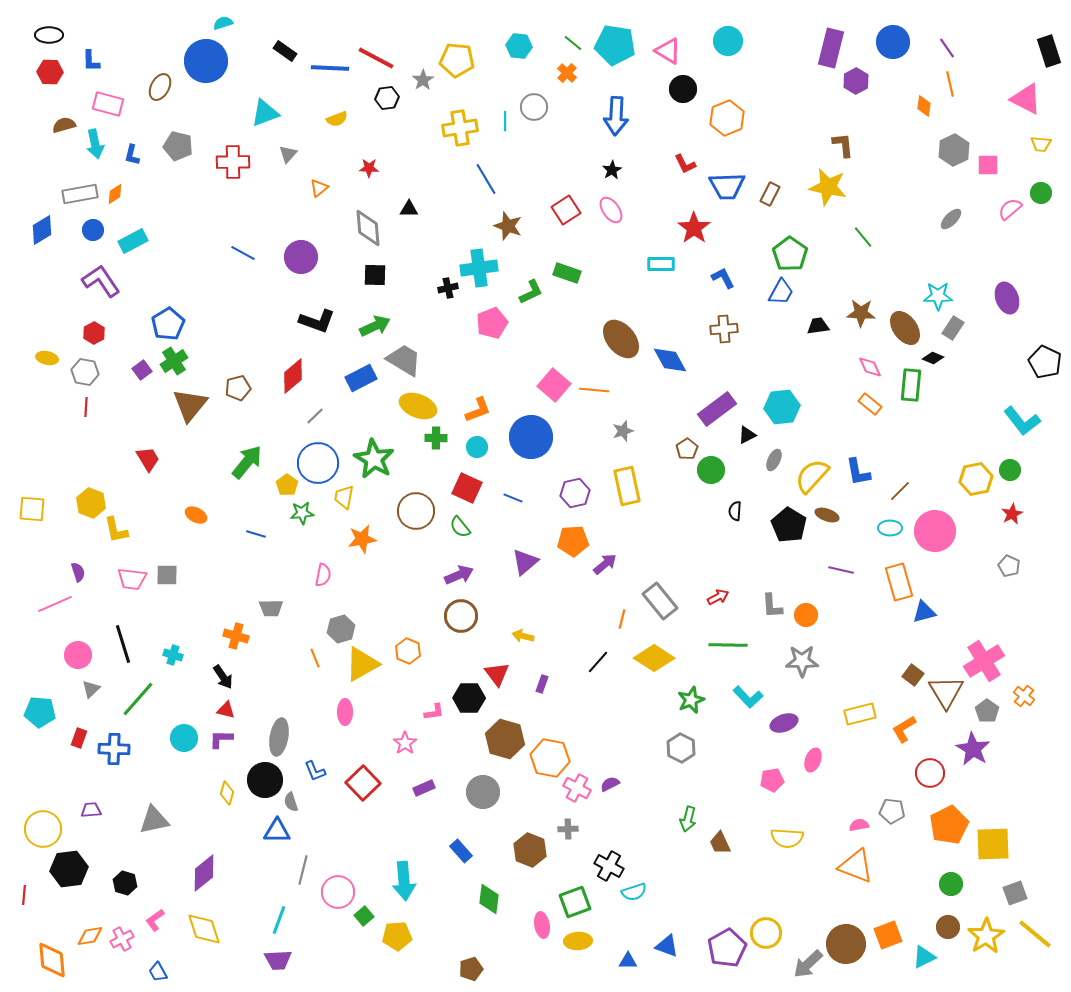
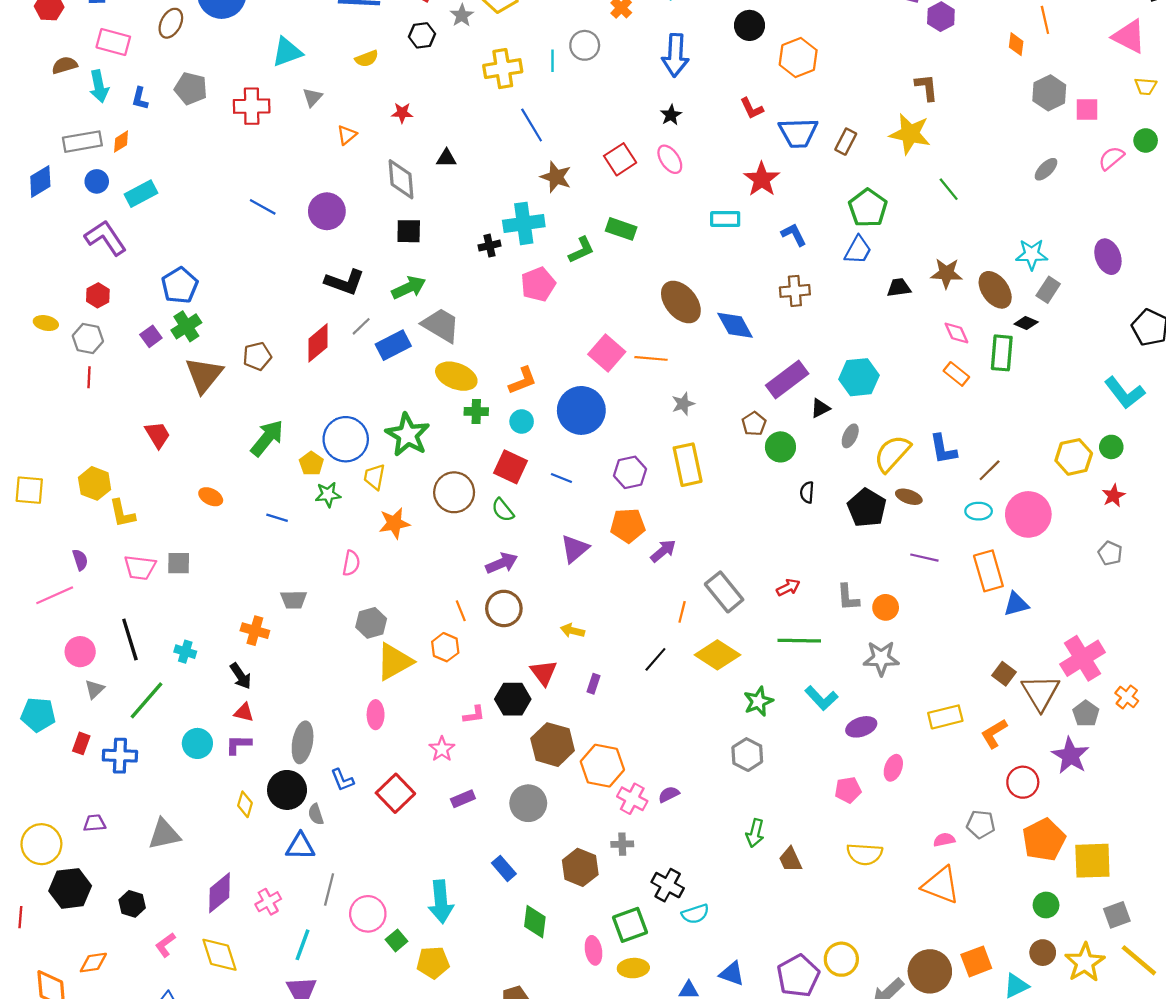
gray line: (315, 416) -> (361, 326), moved
orange line: (315, 658) -> (461, 611), moved
pink cross: (122, 939) -> (268, 902), moved

